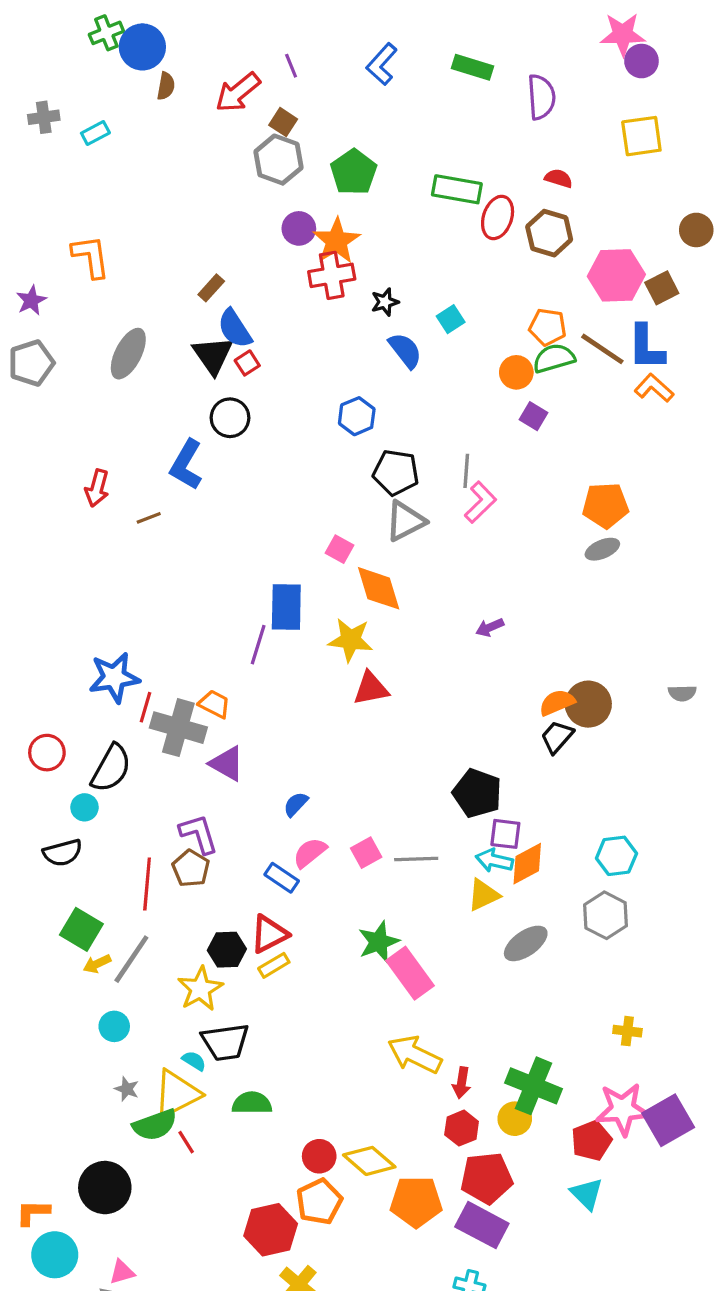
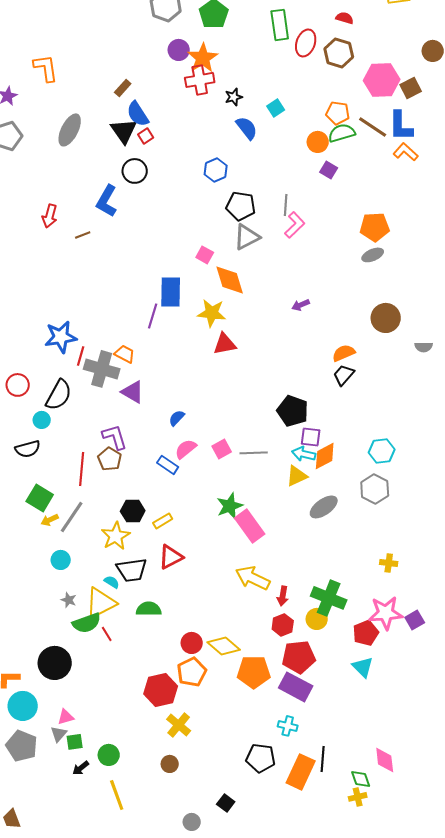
green rectangle: (457, 189) -> (280, 25), turned 72
brown circle: (588, 704) -> (386, 318), moved
red triangle: (269, 934) -> (171, 557), moved
purple square: (668, 1120) -> (415, 620), size x0.6

